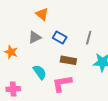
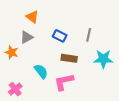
orange triangle: (42, 14) -> (32, 17), moved
gray triangle: (35, 37) -> (27, 37), moved
pink cross: (13, 89) -> (15, 89), turned -32

